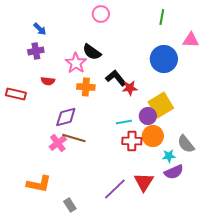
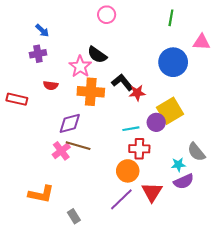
orange cross: (86, 87) -> (91, 92), size x1.4
orange circle: (153, 136) -> (128, 171), moved

